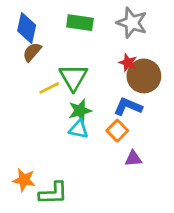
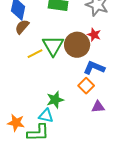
brown circle: (144, 76) -> (77, 45), moved
green star: (80, 111) -> (55, 100), moved
cyan triangle: (79, 129) -> (46, 116), moved

